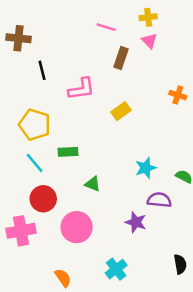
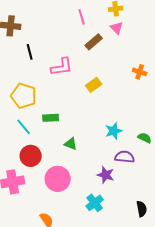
pink line: (106, 27) -> (82, 17), turned 56
brown rectangle: (121, 58) -> (94, 42), turned 30
cyan cross: (116, 269) -> (95, 203), moved

